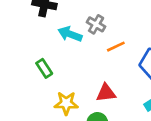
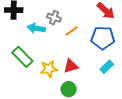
green rectangle: (44, 68) -> (22, 57), size x1.5
yellow star: (66, 103) -> (49, 69), moved

